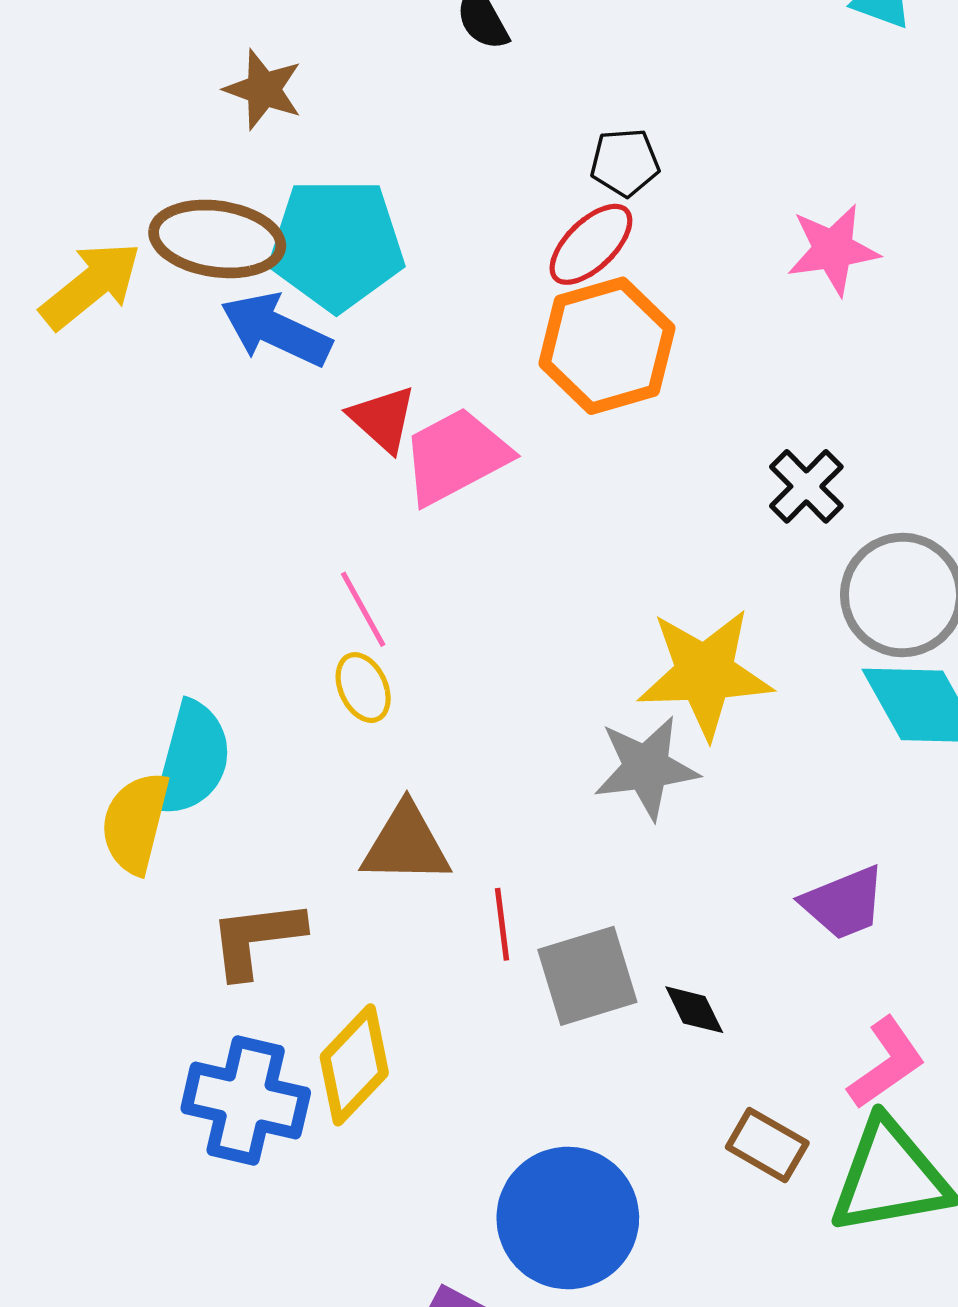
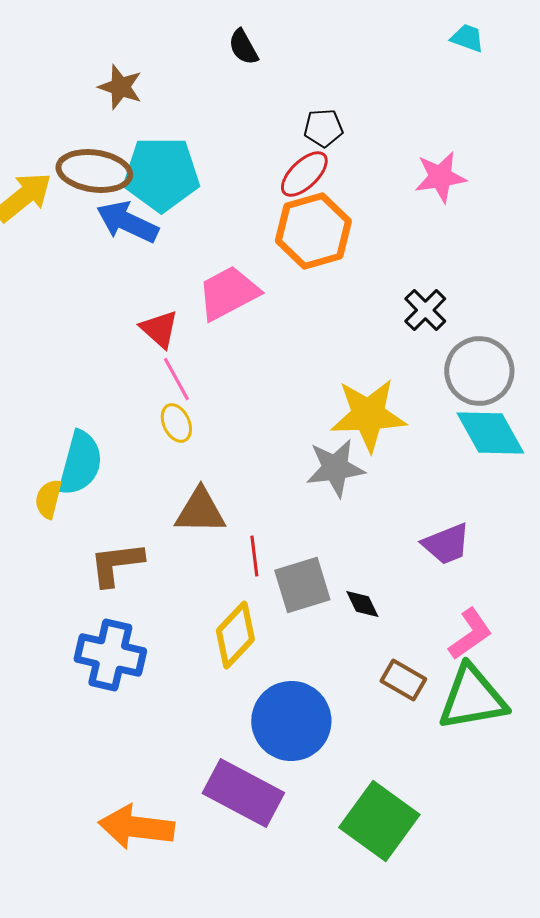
red triangle: (383, 419) -> (159, 329), moved
yellow semicircle: (135, 823) -> (48, 499), size x0.7
yellow diamond: (354, 1065) -> (235, 635), moved

